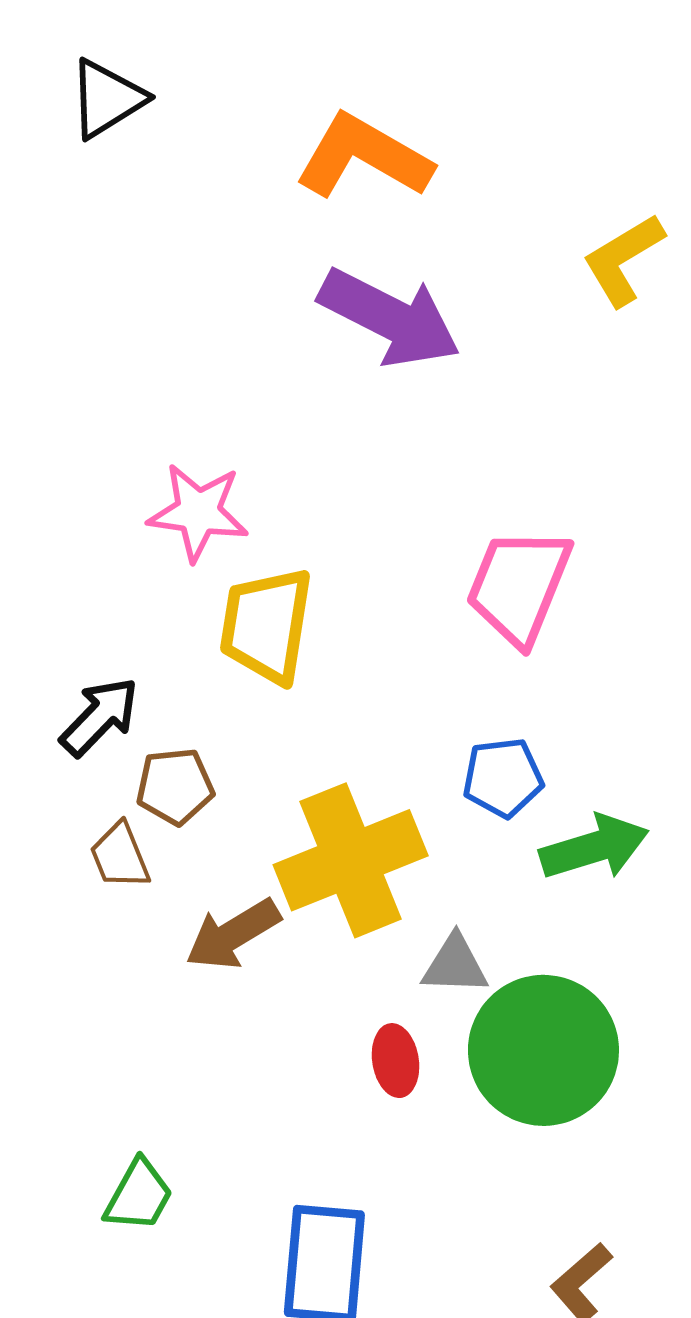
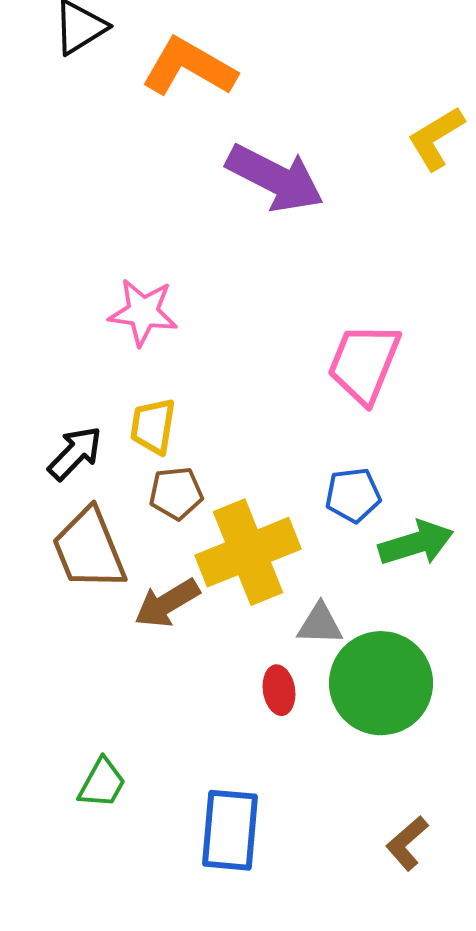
orange L-shape: (364, 157) -> (189, 67), moved
yellow trapezoid: (266, 625) -> (153, 426), moved, size x0.7
brown pentagon: (175, 786) -> (176, 493), moved
brown trapezoid: (120, 856) -> (89, 549), size x1.8

